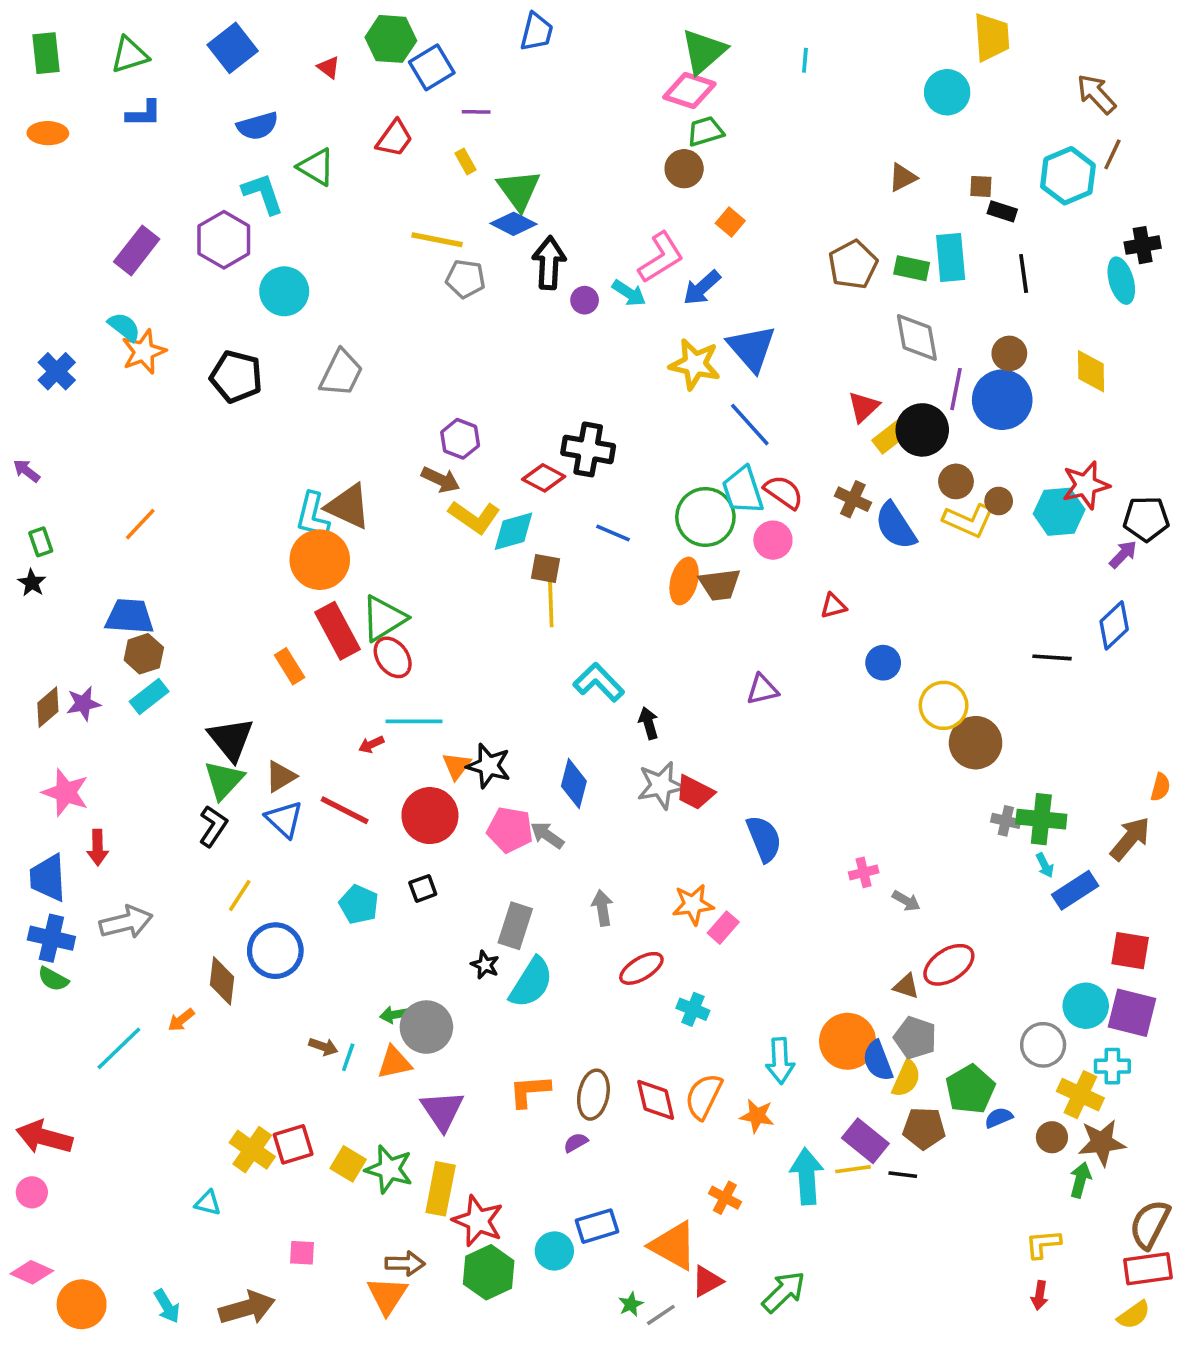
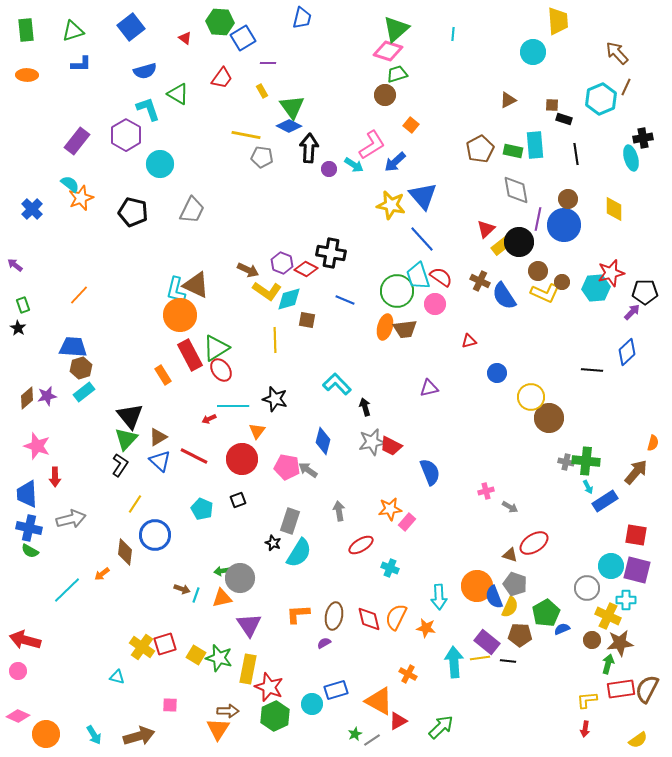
purple hexagon: (460, 439) -> (282, 263), moved
yellow line: (551, 604) -> (275, 340), moved
black star: (489, 766) -> (275, 399), moved
red rectangle: (1148, 1269) -> (621, 689), moved

